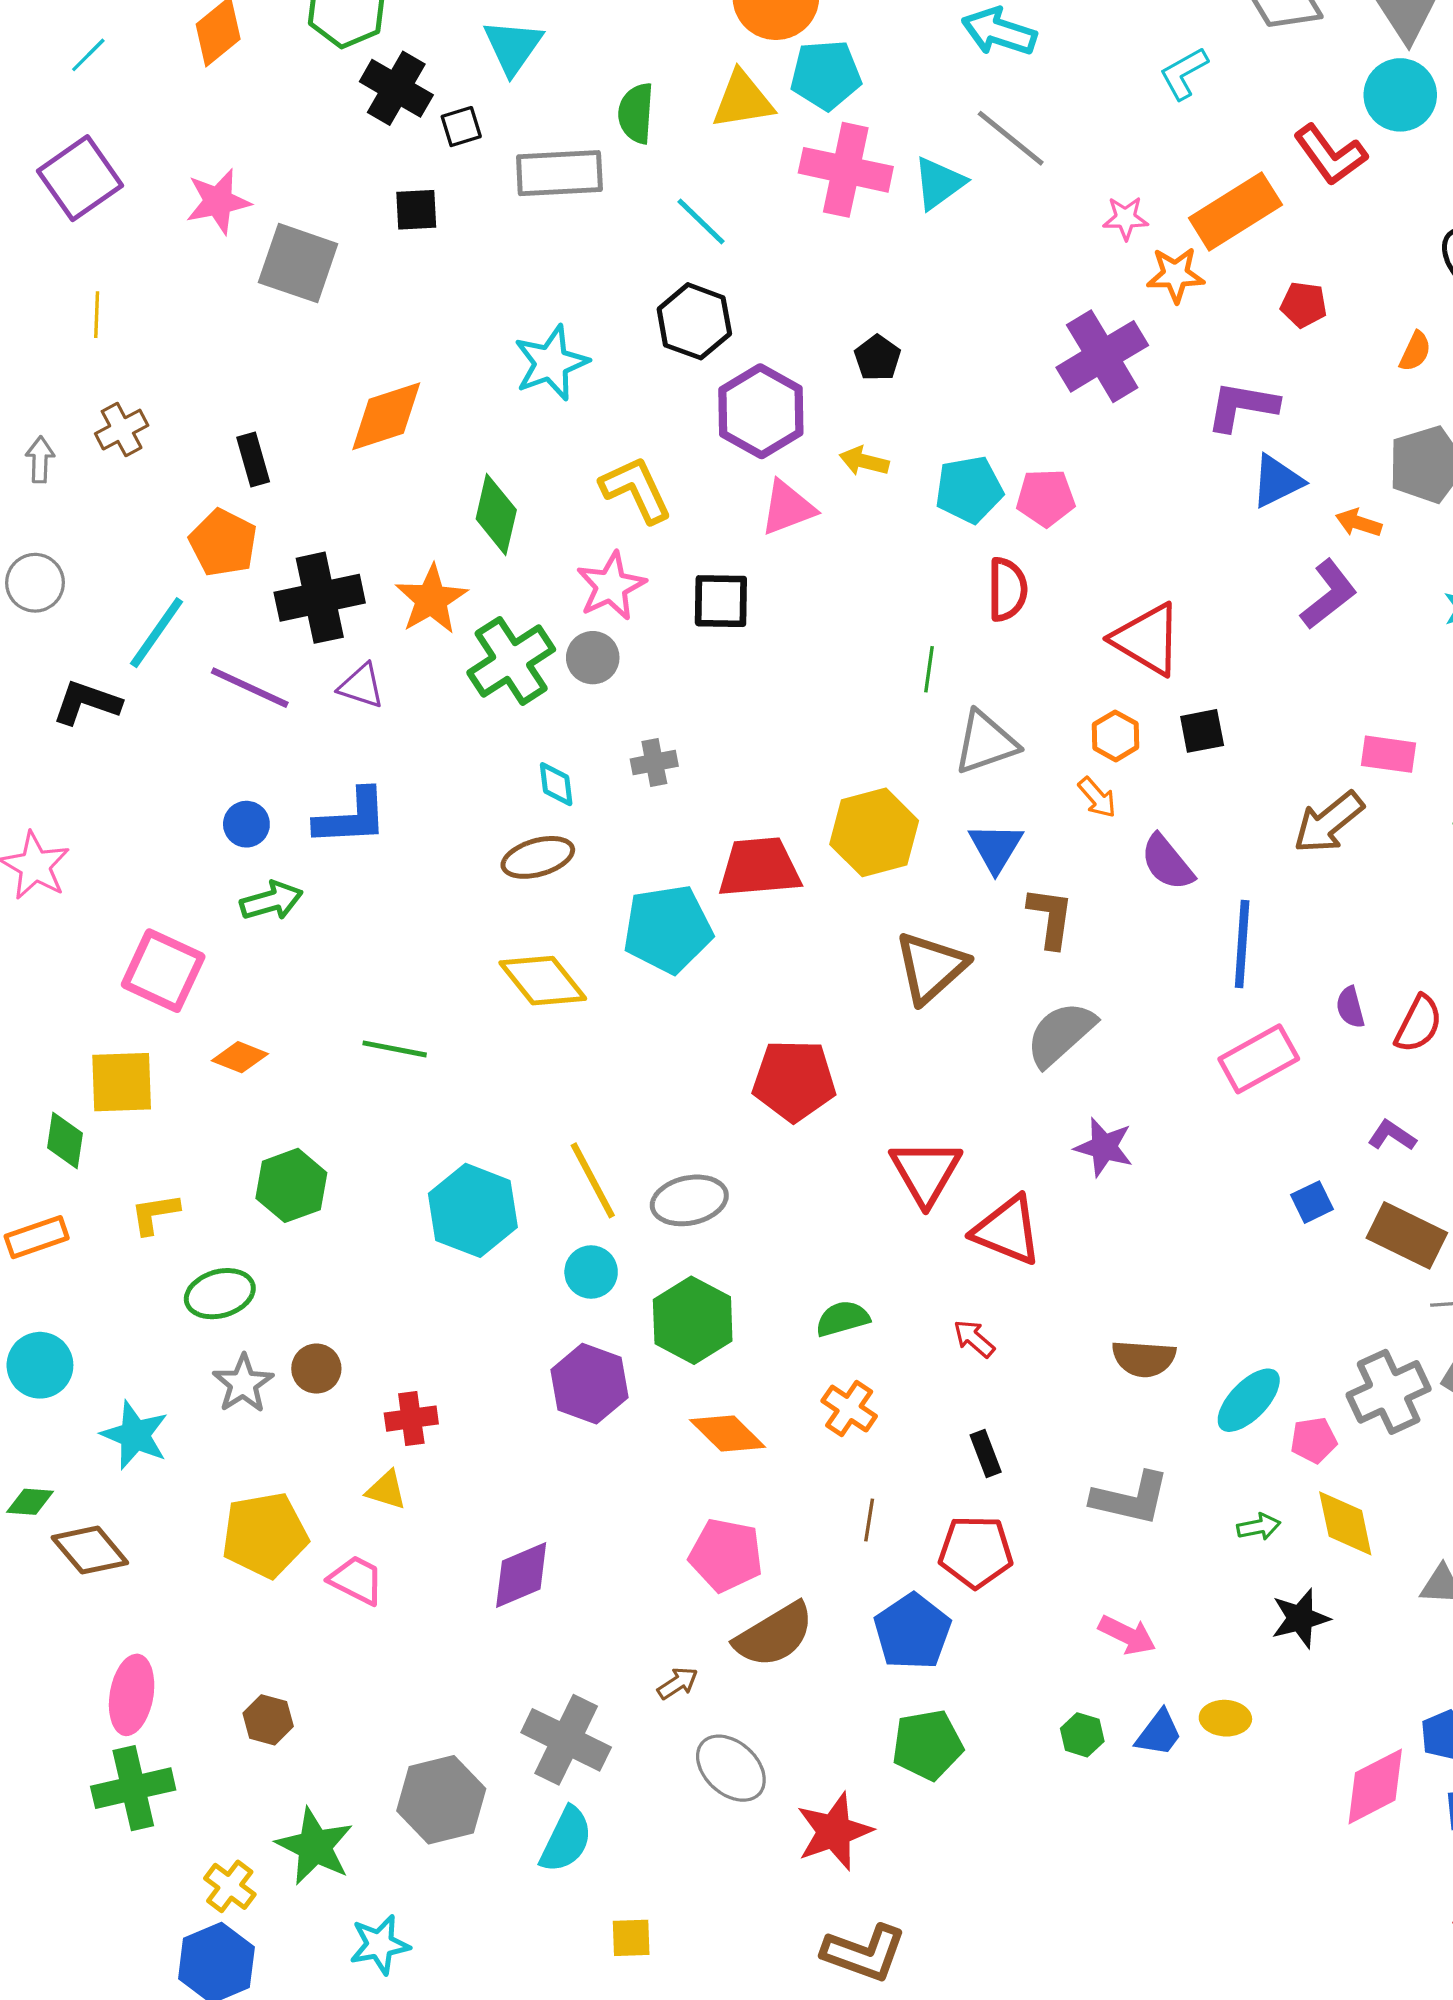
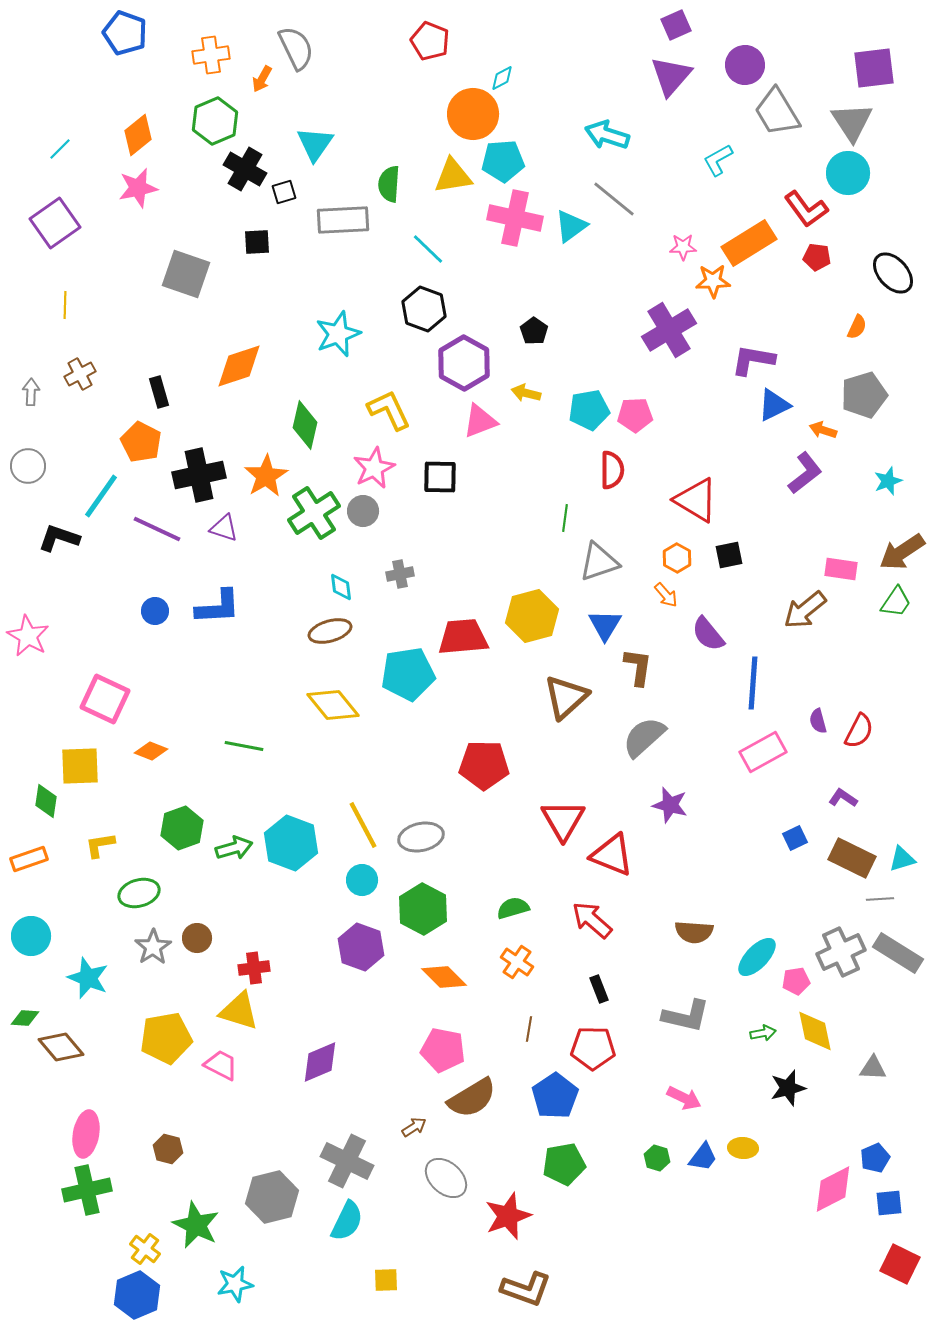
pink star: (218, 201) -> (138, 188), moved
red pentagon: (1304, 305) -> (817, 257), moved
green arrow: (271, 901) -> (234, 848), moved
red arrow: (974, 1339) -> (592, 920), size x1.6
yellow triangle: (386, 1490) -> (239, 1011), size x1.6

